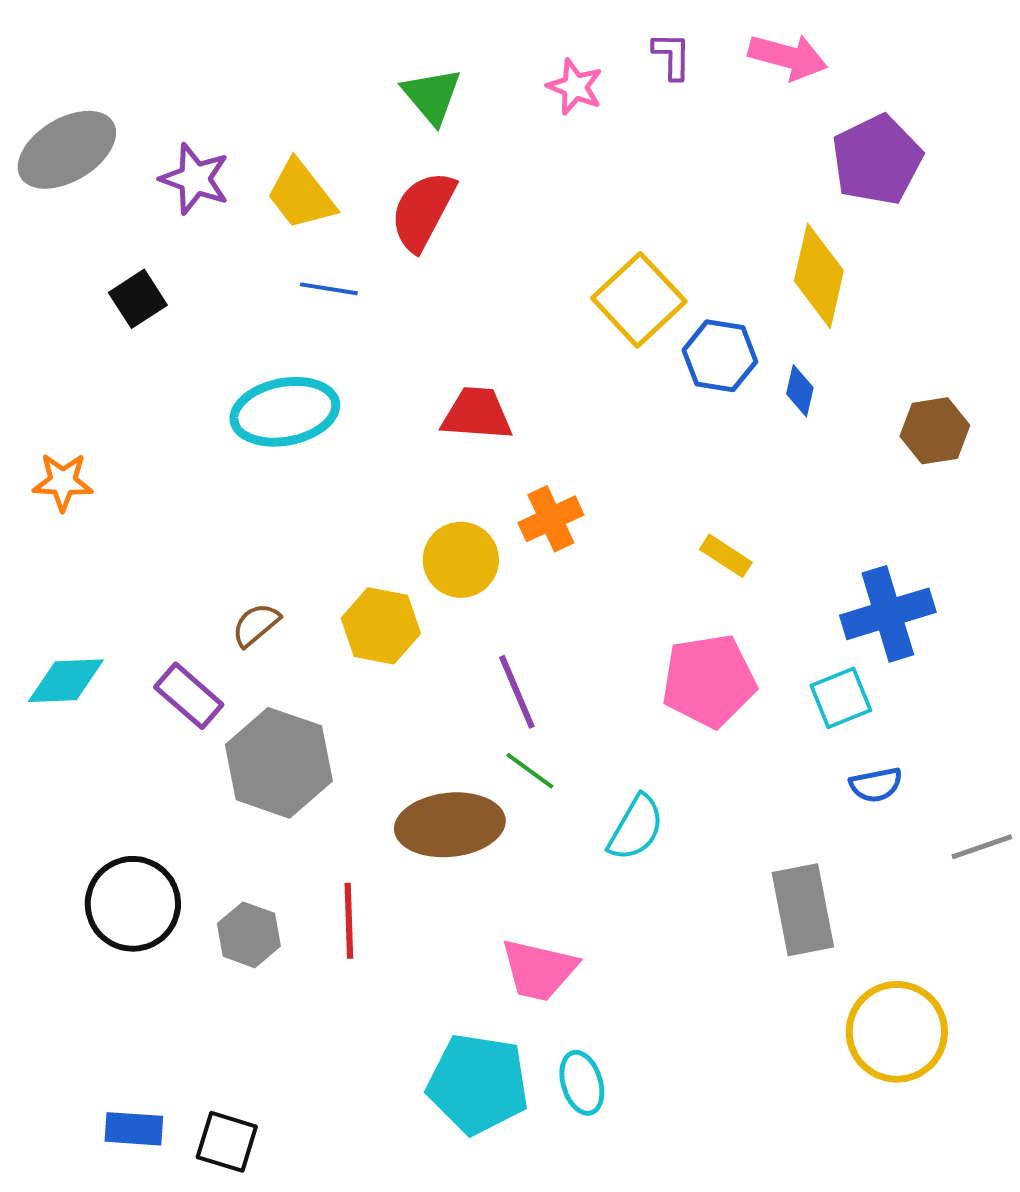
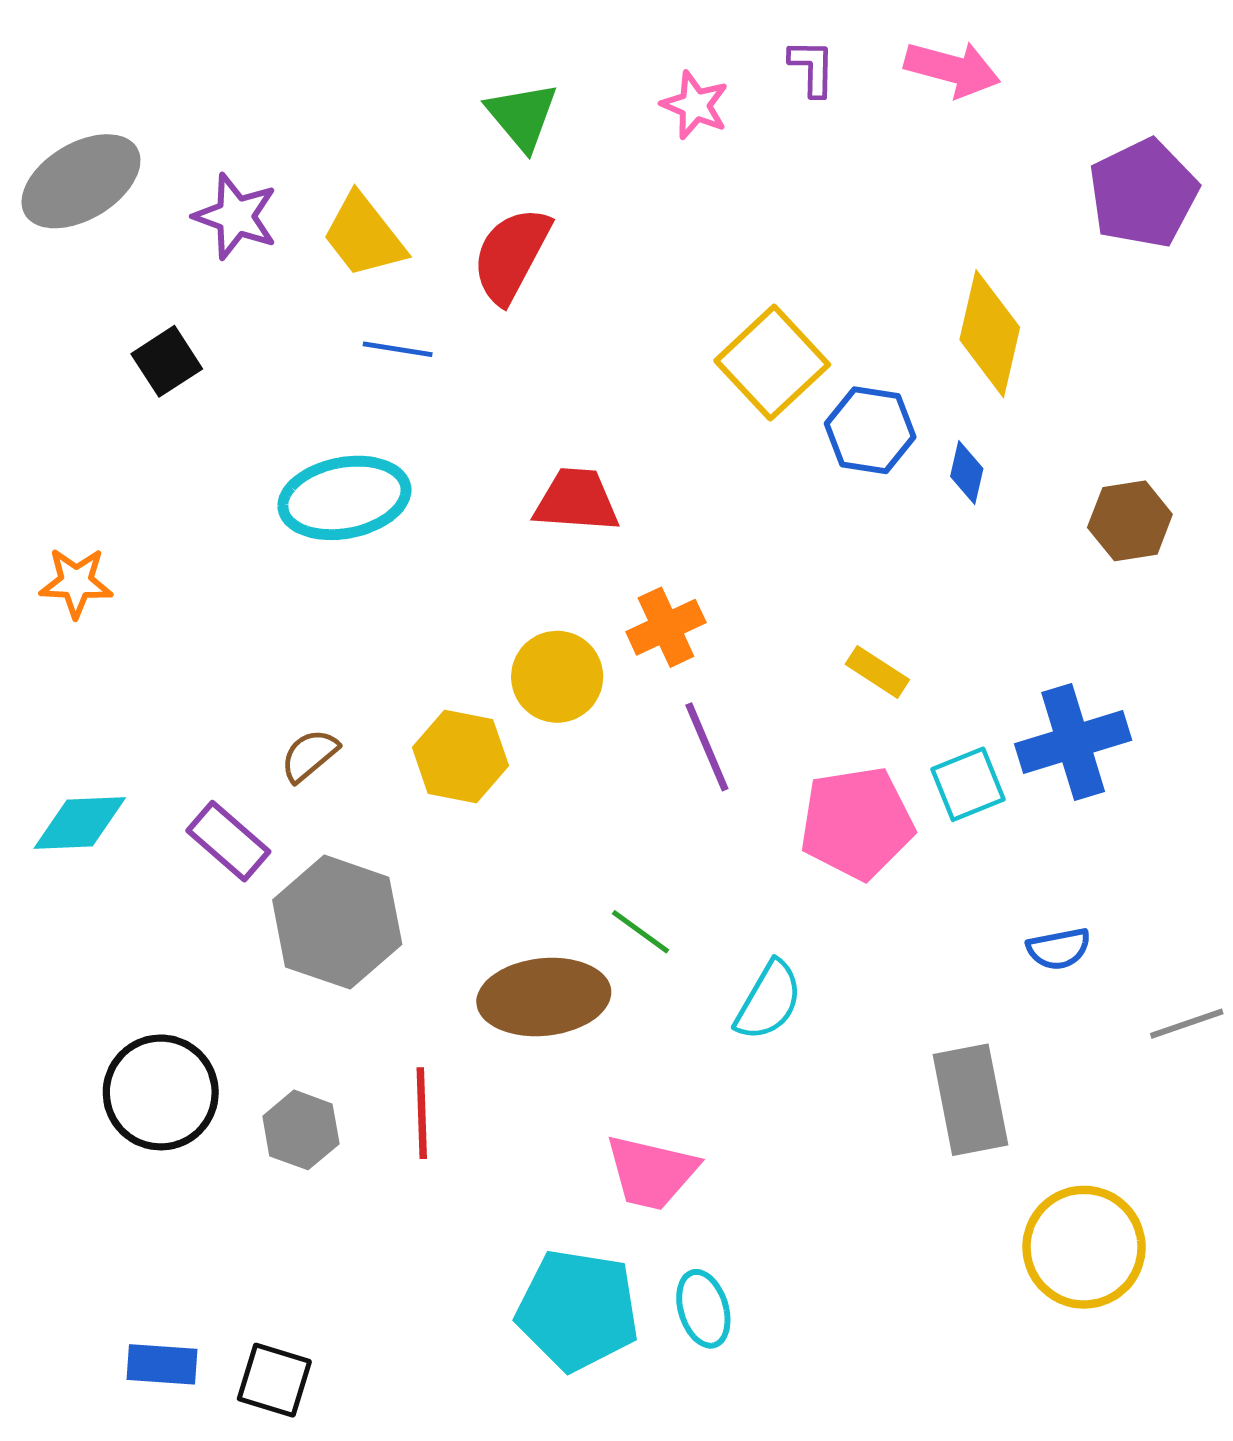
purple pentagon: (877, 160) -> (1143, 193), moved
purple line: (517, 692) -> (707, 747), moved
cyan square: (841, 698) -> (968, 784), moved

